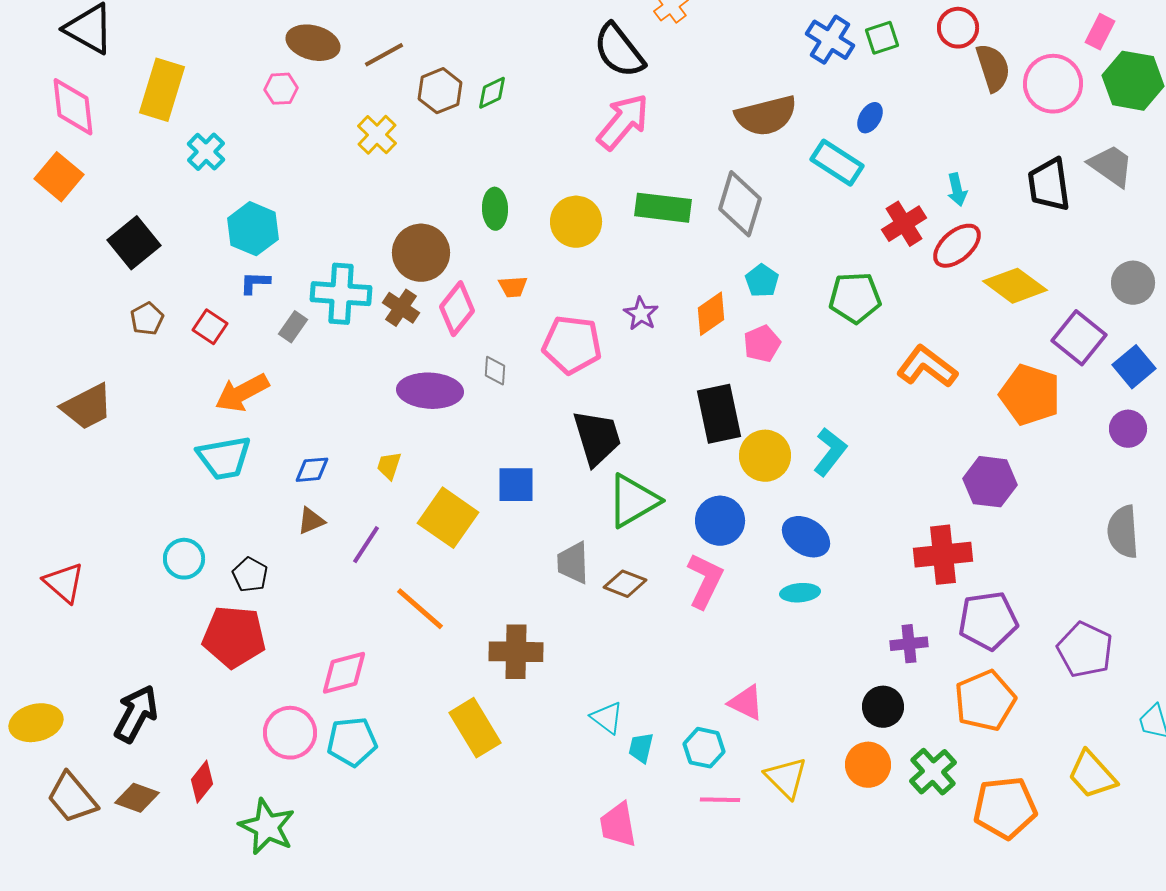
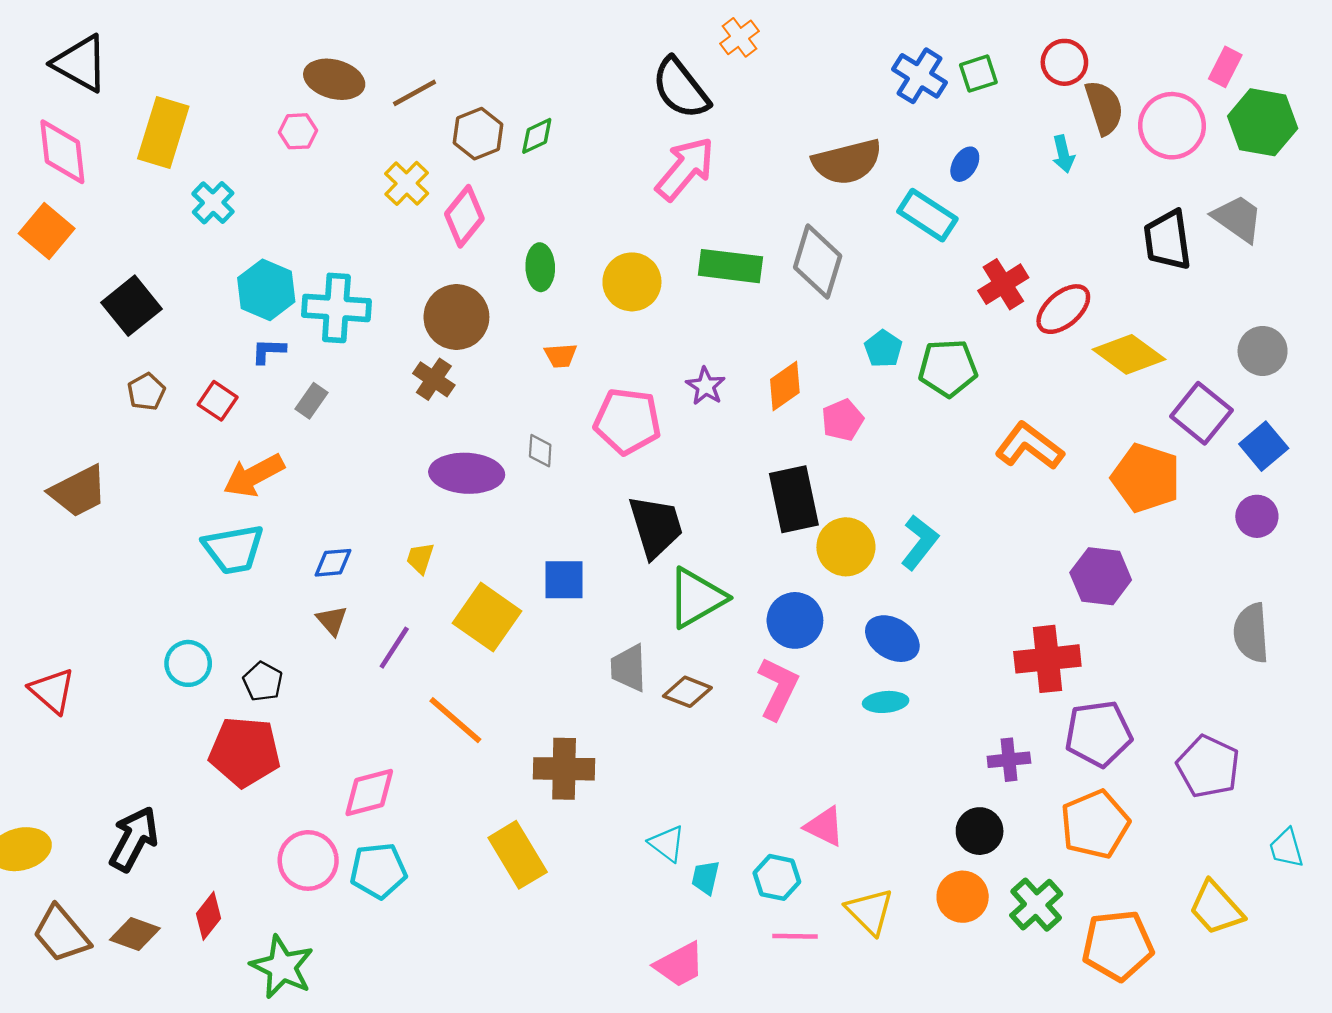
cyan arrow: (957, 190) -> (1063, 154), moved
cyan pentagon: (762, 281) -> (883, 349), moved
cyan cross: (341, 294) -> (336, 308), moved
pink diamond: (457, 309) -> (464, 216), moved
brown triangle: (311, 521) -> (332, 620), turned -48
pink trapezoid: (618, 825) -> (679, 965), turned -108

